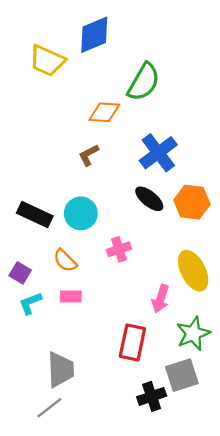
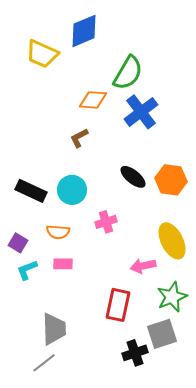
blue cross: (158, 153) -> (141, 112), moved
orange semicircle: (65, 261) -> (58, 232), turned -40
pink arrow: (161, 299) -> (143, 266), turned 60

